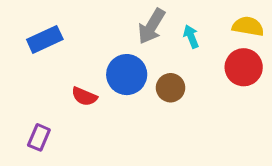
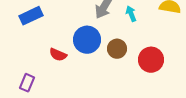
red circle: (244, 67) -> (151, 60), moved

